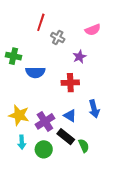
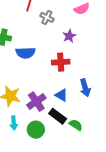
green semicircle: (84, 146) -> (76, 125), turned -32

